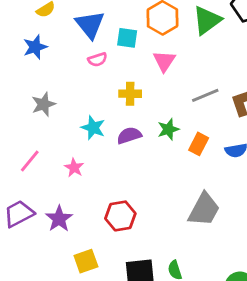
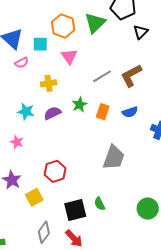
yellow square: (86, 261) -> (34, 197), moved

